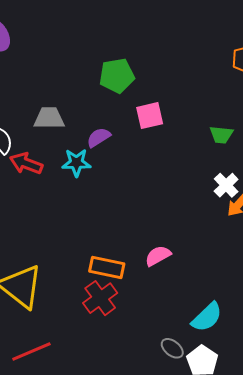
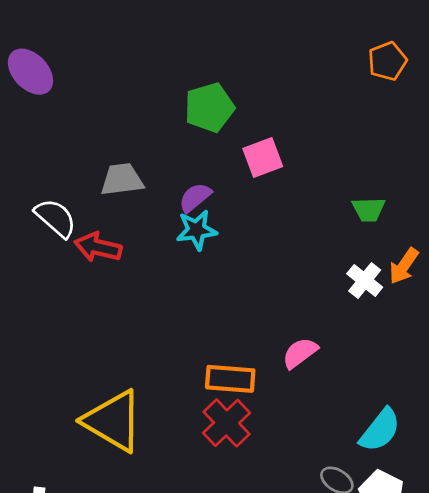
green trapezoid: (221, 135) -> (369, 209), moved
cyan star: (76, 163) -> (197, 230), moved
white cross: (226, 185) -> (365, 281), moved

